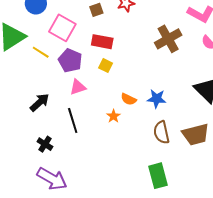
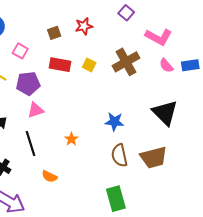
pink square: (62, 28) -> (20, 51), size x0.6
purple pentagon: (70, 61) -> (28, 84), turned -30
yellow square: (106, 66) -> (89, 65), moved
orange semicircle: (129, 99) -> (49, 176), moved

